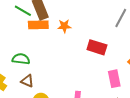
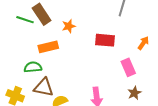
orange rectangle: (38, 25) -> (48, 47), moved
brown triangle: (27, 81) -> (44, 87), size x1.5

